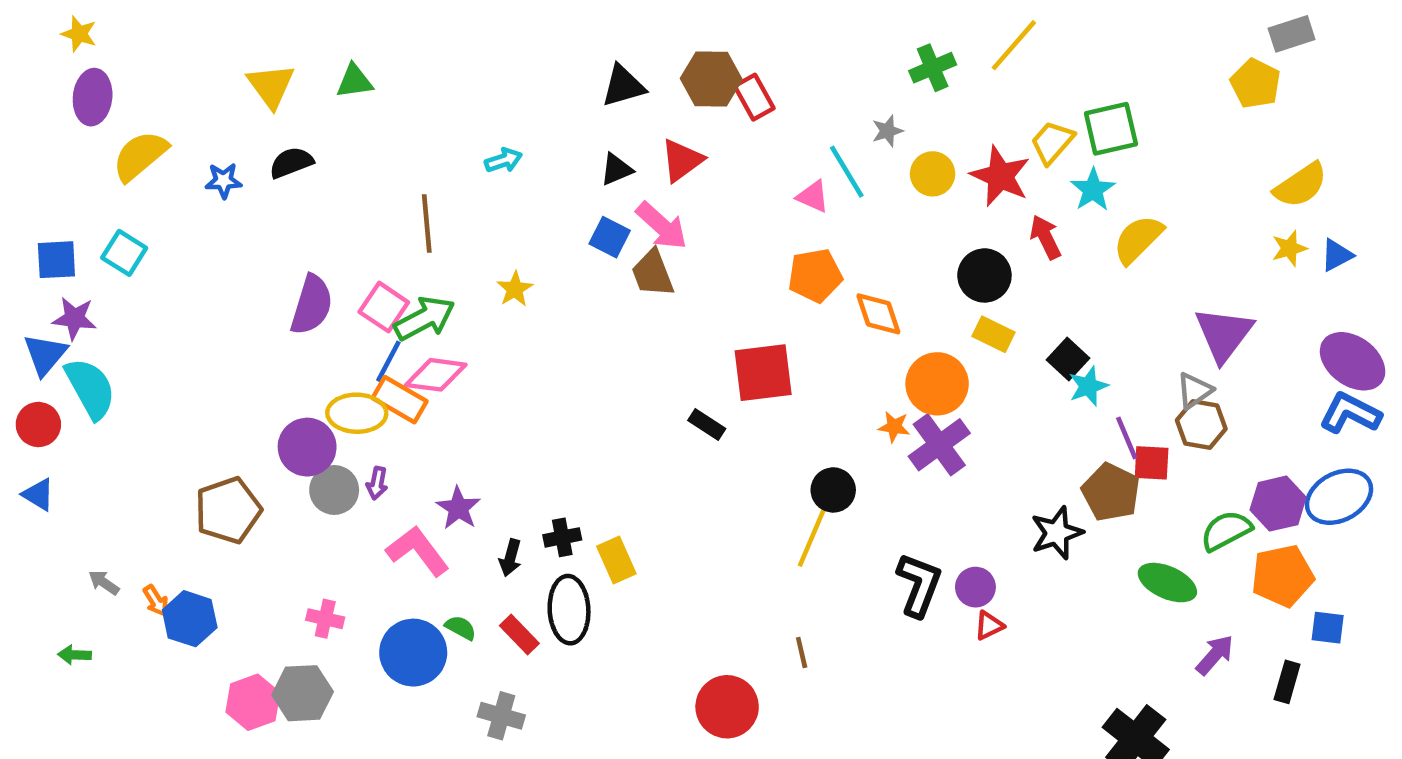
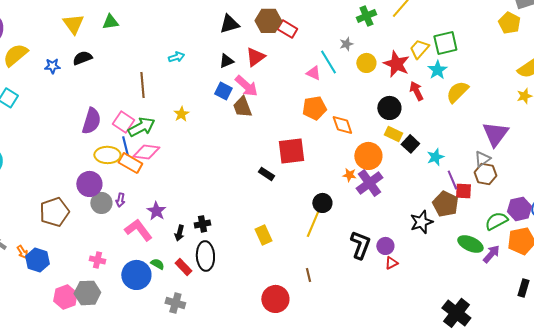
red rectangle: (754, 97) -> (287, 29), turned -30
black square: (1068, 359) -> (410, 144), moved
blue line: (388, 361) -> (125, 146), turned -42
yellow ellipse: (357, 413) -> (107, 155), moved
yellow rectangle: (616, 560) -> (263, 235), moved
purple arrow: (1215, 655) -> (491, 254), moved

